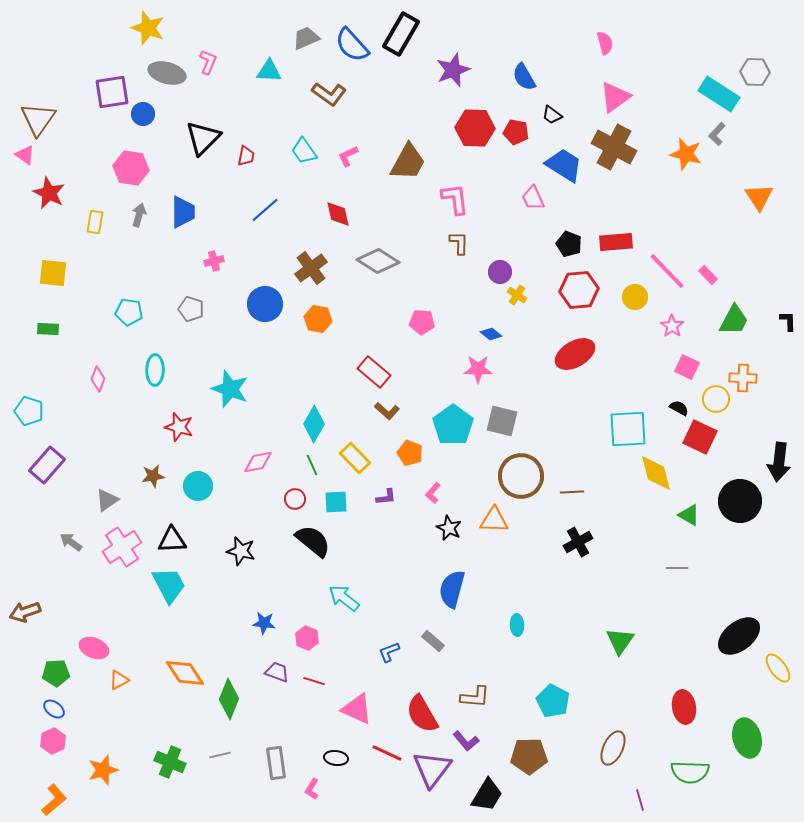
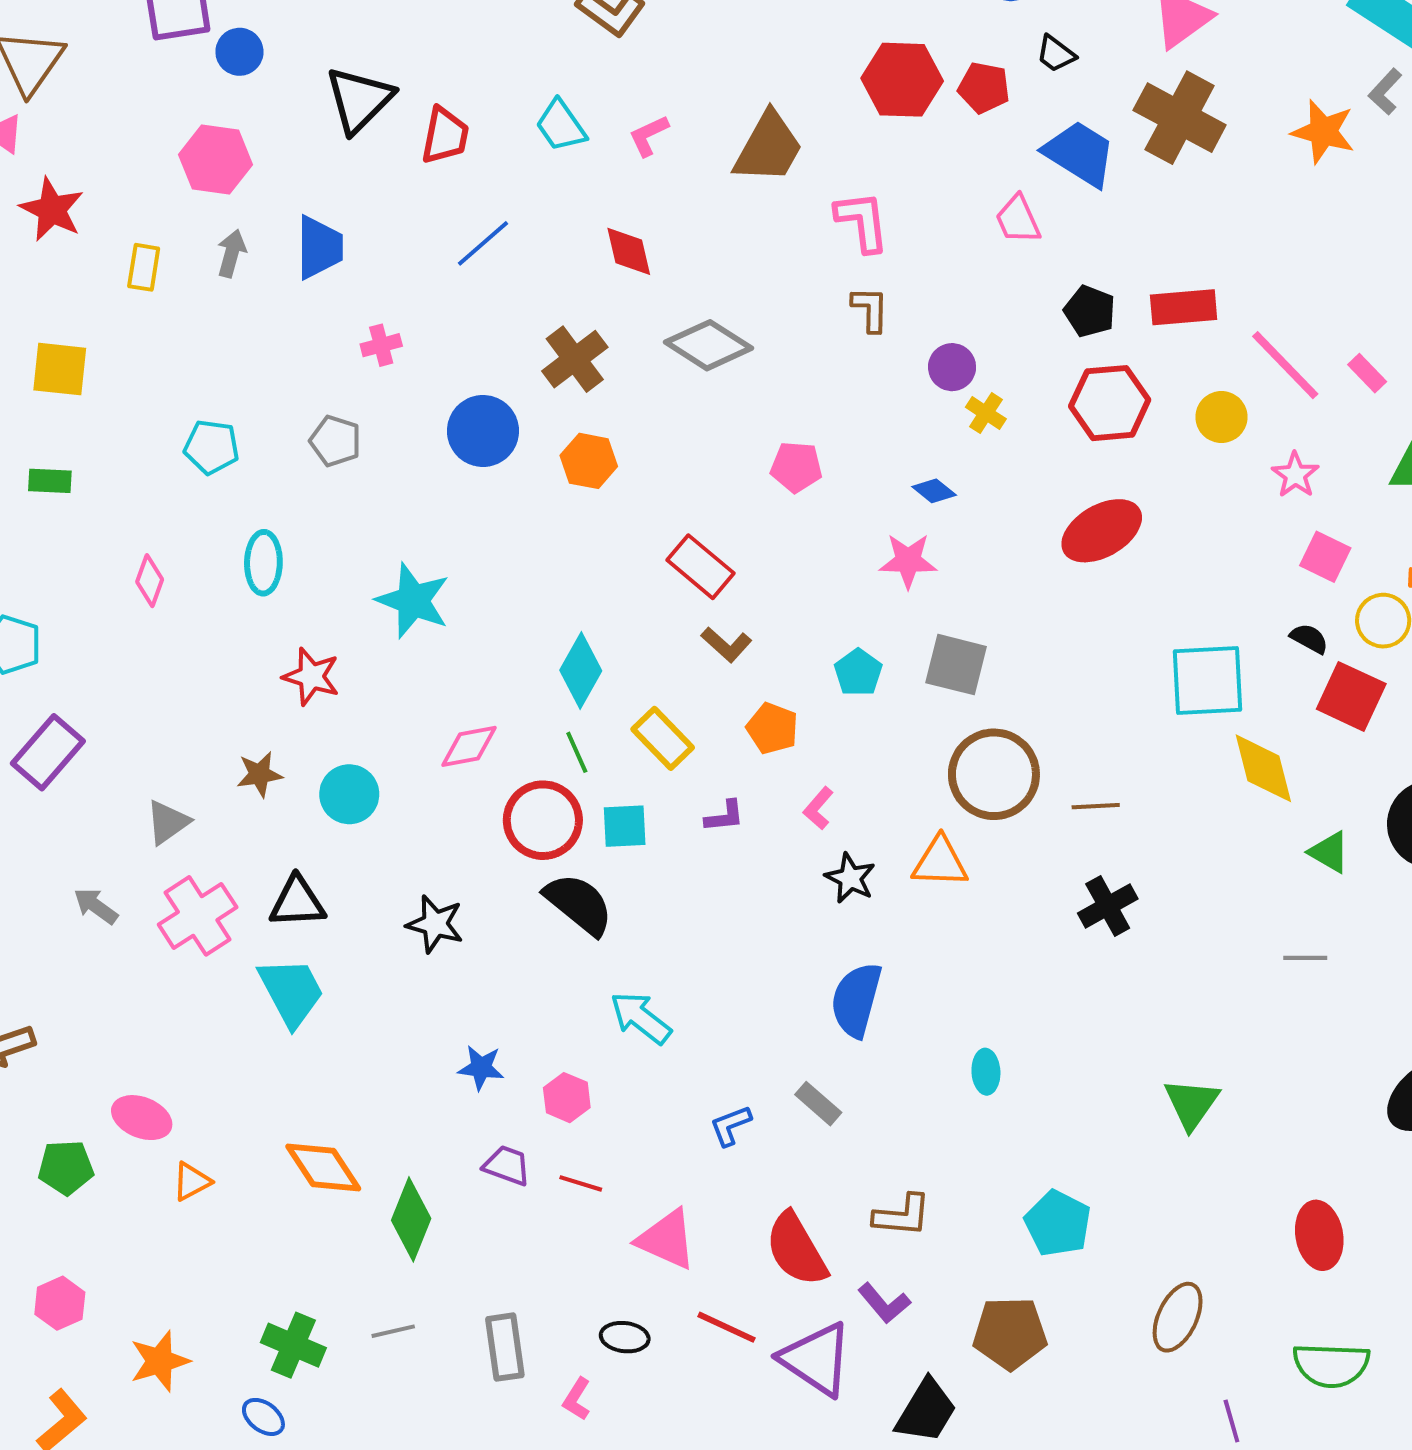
red trapezoid: (246, 156) -> (445, 136), size x1.4
cyan pentagon: (453, 425) -> (858, 672), size x0.6
red circle: (295, 499) -> (543, 820), size x1.8
blue ellipse: (54, 709) -> (263, 1417), moved
purple triangle: (432, 769) -> (816, 1359), turned -33

